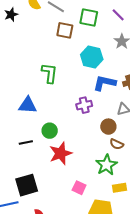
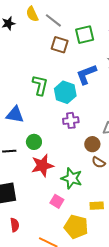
green square: (89, 17) -> (85, 35), turned -30
cyan hexagon: (92, 57) -> (65, 92), moved
blue L-shape: (105, 83) -> (86, 74), moved, turned -40
green star: (106, 165) -> (72, 178), moved, turned -30

